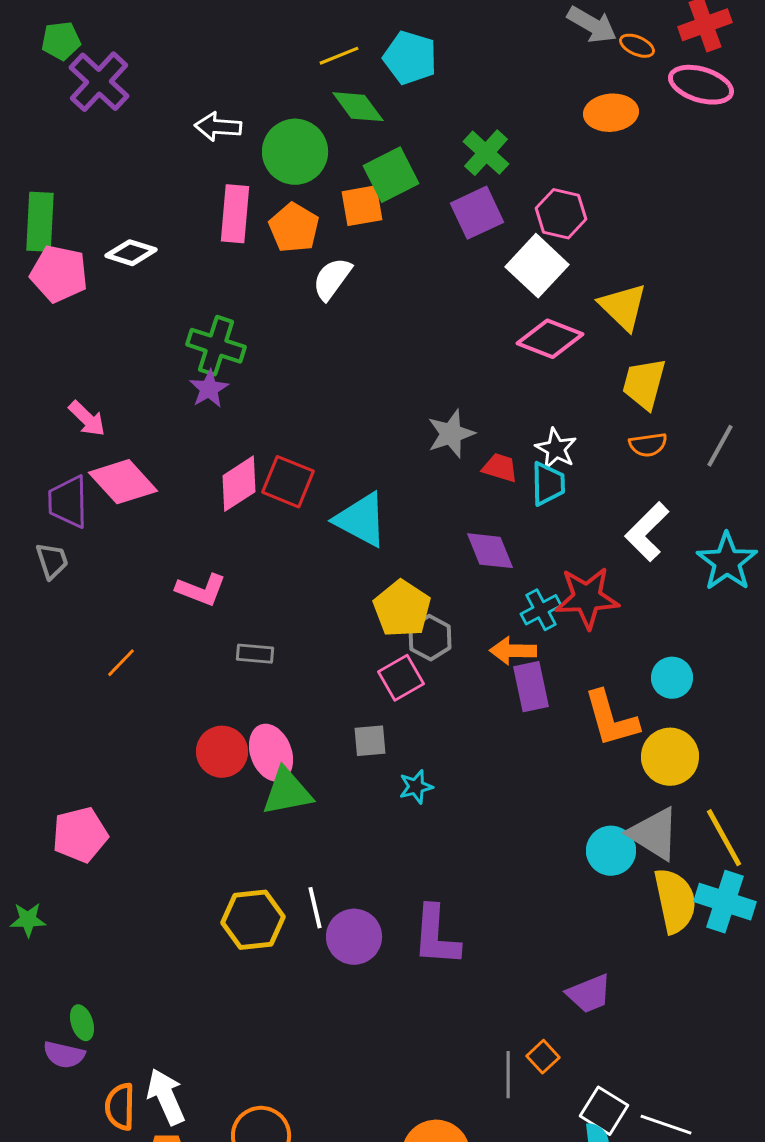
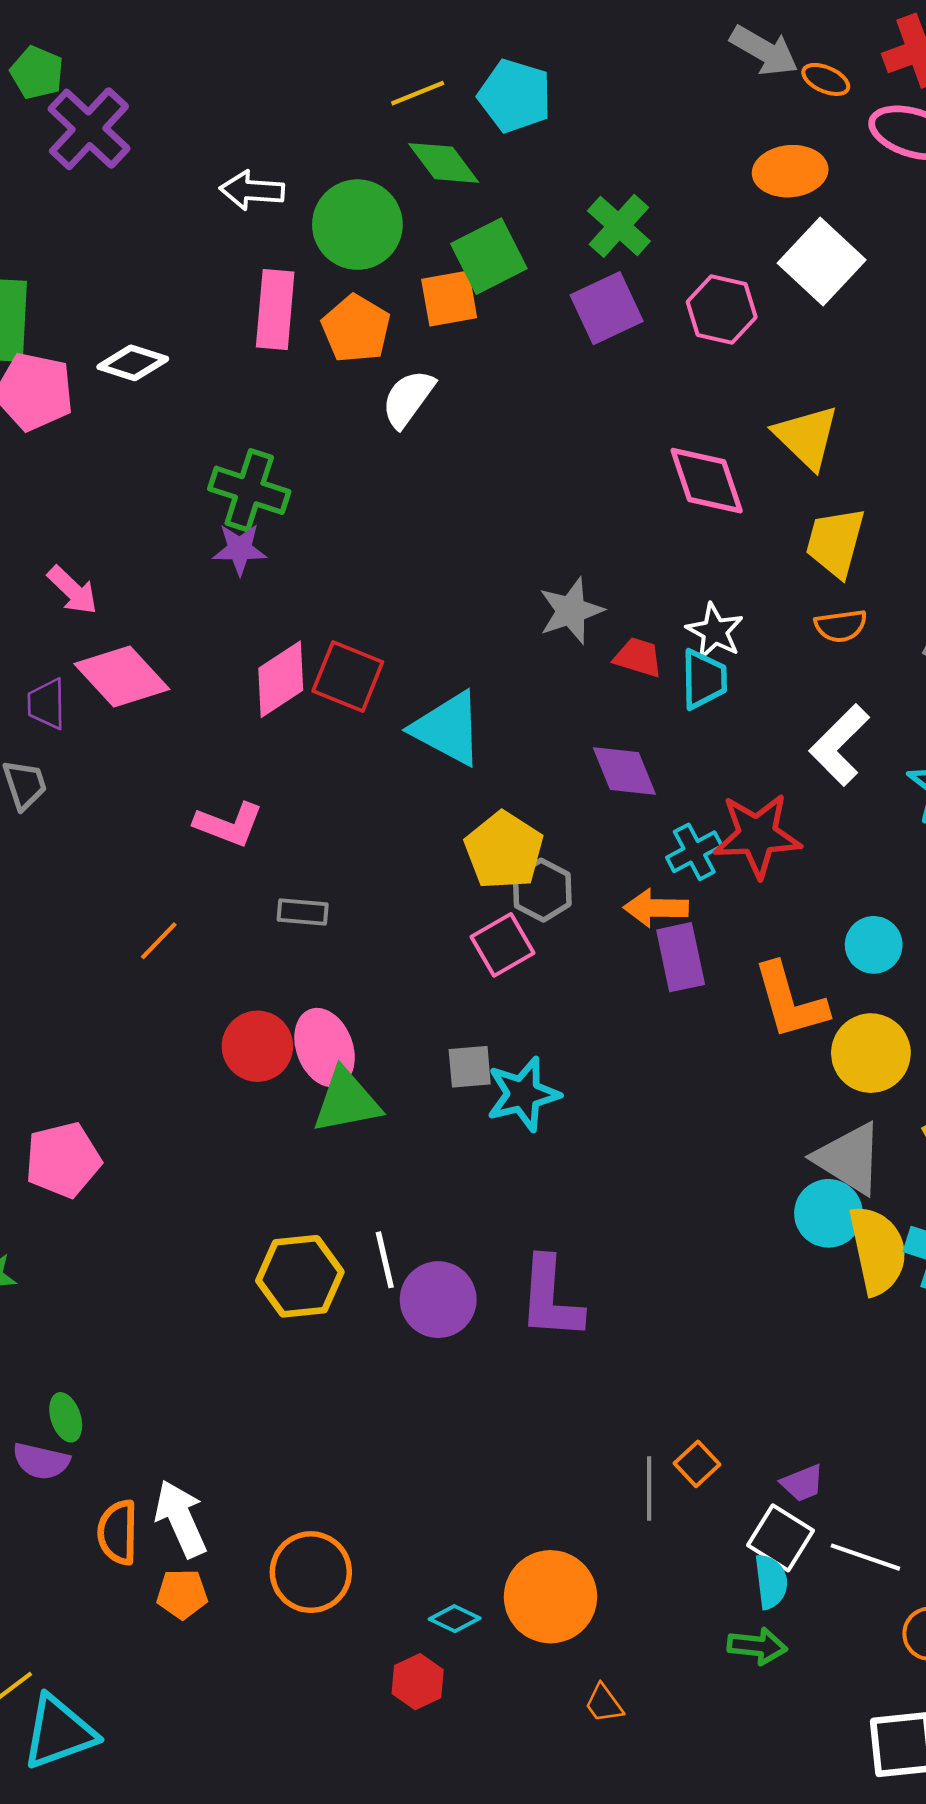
green pentagon: (61, 41) -> (37, 73), turned 30
white square: (537, 266) -> (822, 262), moved
pink diamond: (550, 339) -> (707, 481), turned 50
purple star: (209, 389) -> (240, 549), turned 30
purple trapezoid: (68, 502) -> (47, 704), size x0.7
orange line: (121, 663) -> (159, 941), moved
gray square: (370, 741) -> (470, 1067), moved
cyan star: (416, 787) -> (523, 1094), size x1.6
cyan circle: (611, 851) -> (828, 1213), moved
purple trapezoid: (589, 994) -> (802, 1483), moved, size x0.7

